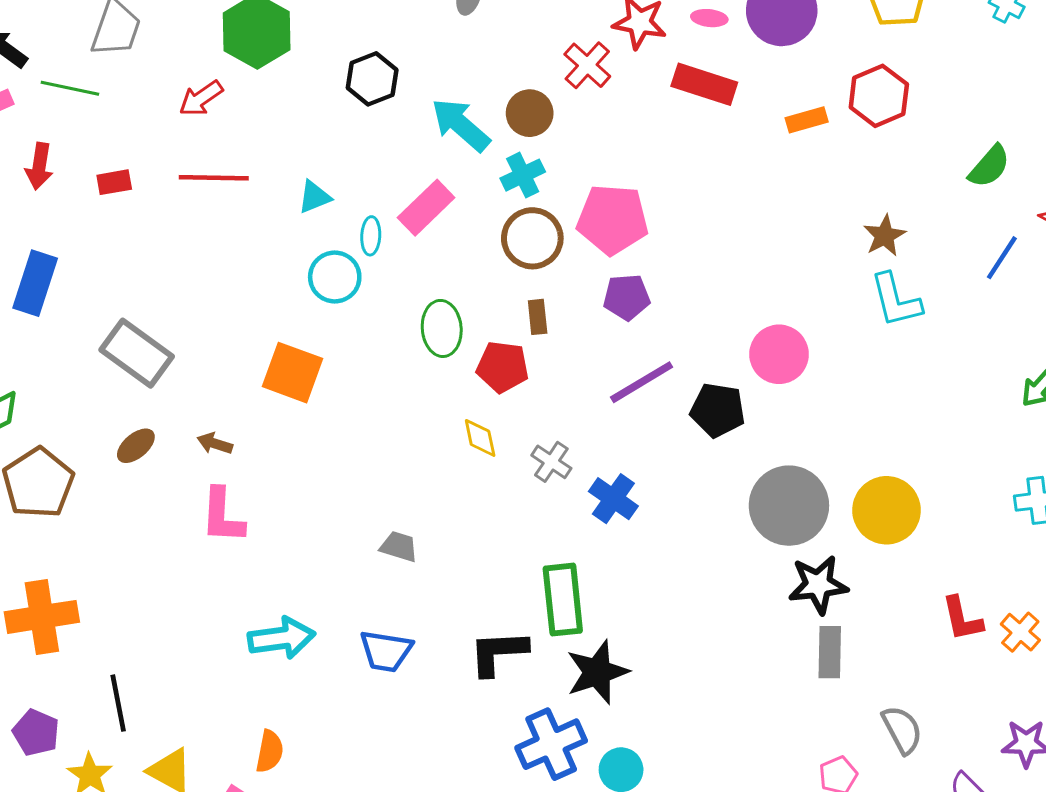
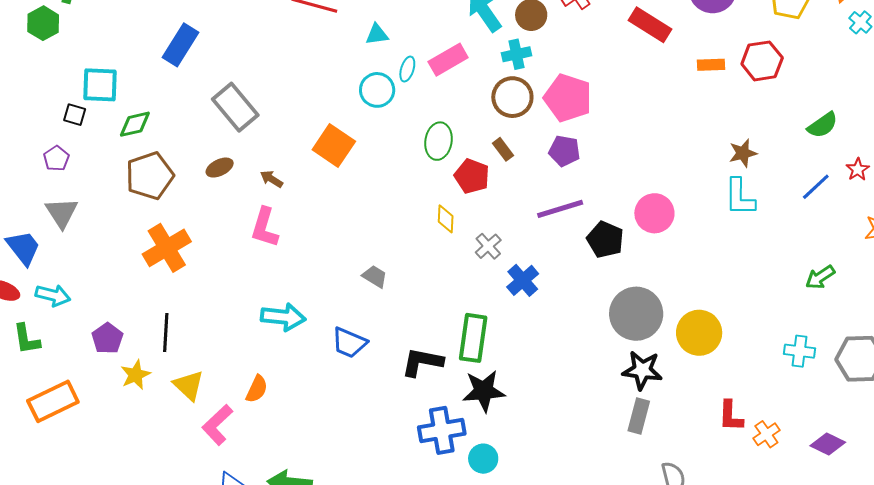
brown rectangle: (538, 317) -> (503, 149), turned -45
orange cross: (42, 617) -> (167, 248), moved, turned -36

